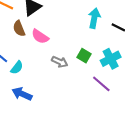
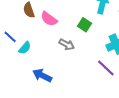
green square: (84, 56) -> (84, 25), moved
blue arrow: (22, 94) -> (42, 75), moved

